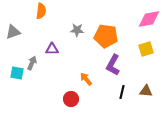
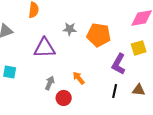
purple triangle: (52, 49) -> (45, 48), size x1.6
gray arrow: (32, 63) -> (50, 83), moved
purple L-shape: (113, 65) -> (119, 64), moved

